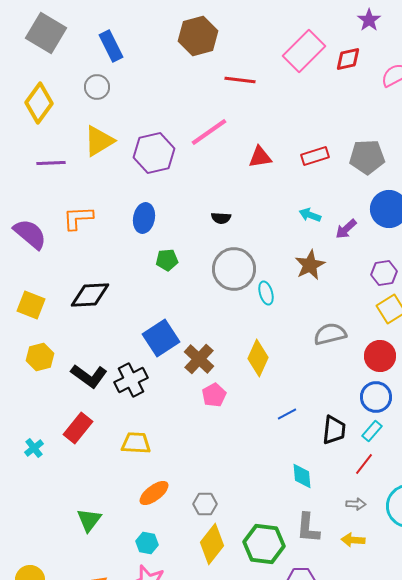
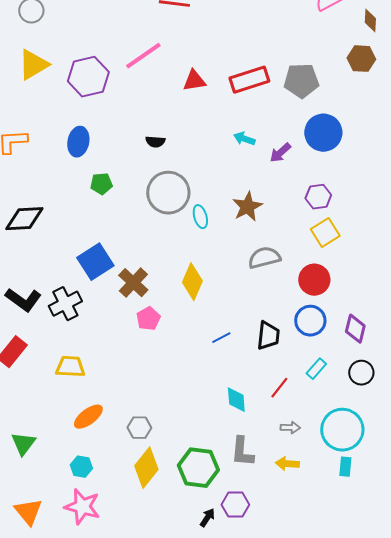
red rectangle: (315, 156) -> (249, 80), size x1.4
brown star: (310, 265) -> (247, 207), moved
black trapezoid: (334, 430) -> (268, 336), moved
cyan rectangle: (372, 431) -> (316, 369), moved
red line: (364, 464) -> (279, 388), moved

